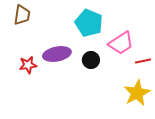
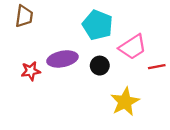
yellow star: (137, 93) -> (125, 102), moved

